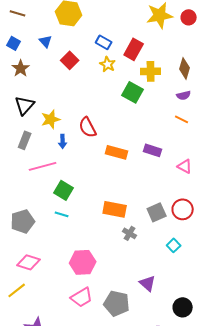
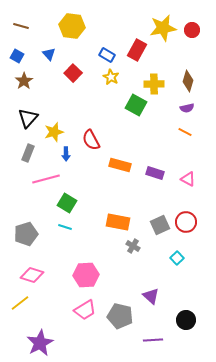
red rectangle: (134, 49) -> (137, 50), moved
purple rectangle: (153, 150) -> (155, 173), moved

